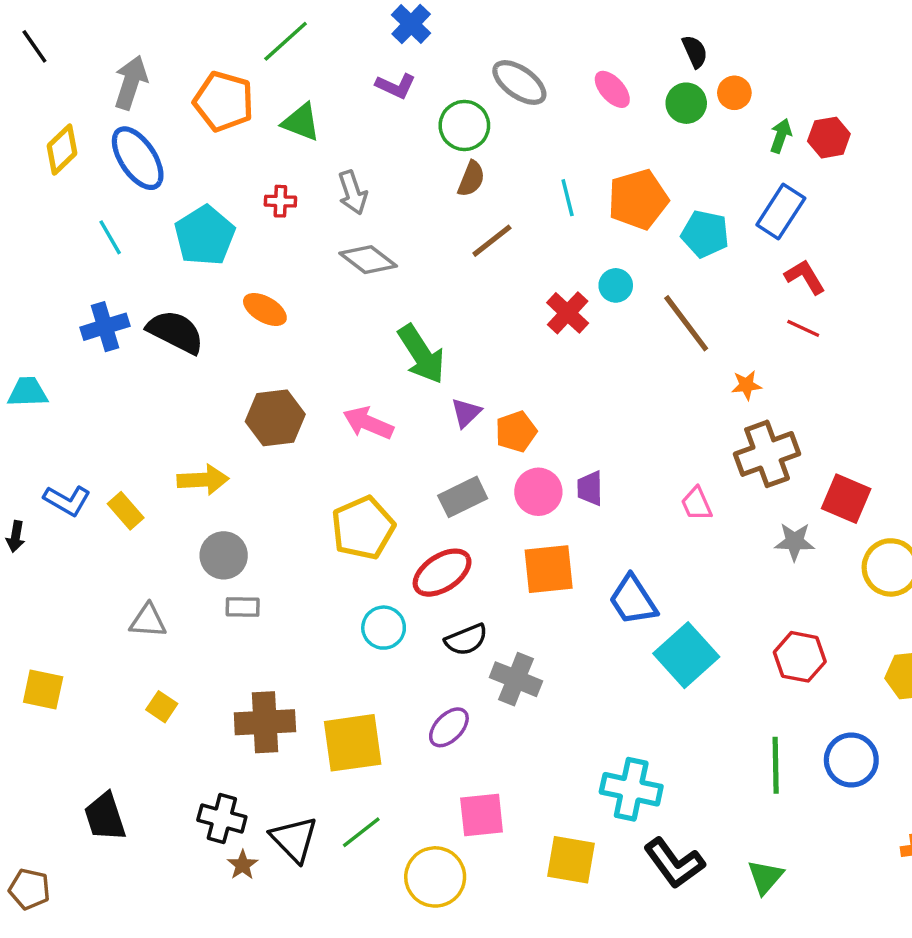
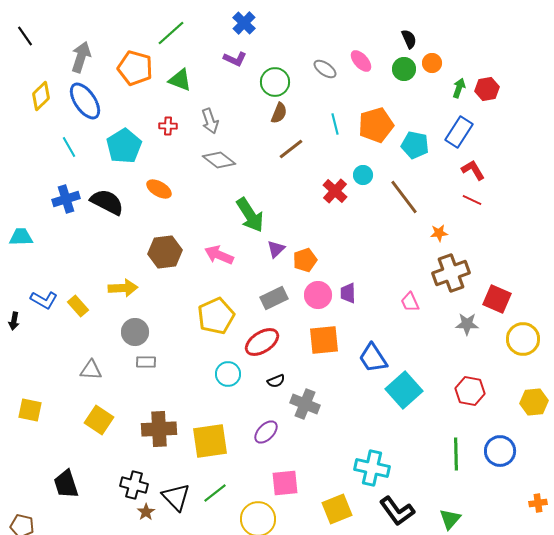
gray ellipse: (519, 83) -> (325, 69), moved, size x0.7
black semicircle: (466, 640) -> (276, 381), size x0.7
yellow square: (162, 707) -> (99, 420), size x1.6
yellow square: (571, 860) -> (337, 509), turned -32

